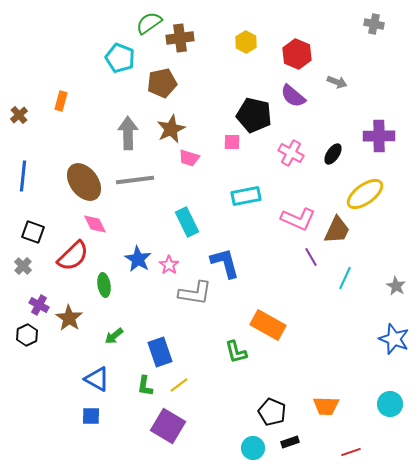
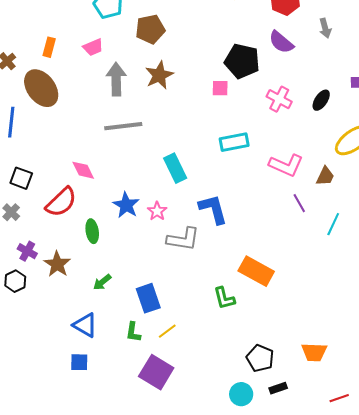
gray arrow: (337, 82) -> (325, 28), turned 54
pink trapezoid: (189, 158) -> (93, 47), moved, turned -40
brown ellipse: (84, 182) -> (41, 88), moved
brown trapezoid: (337, 230) -> (325, 176), size x0.7

